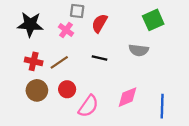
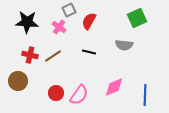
gray square: (77, 11) -> (69, 10), turned -32
red circle: (67, 89) -> (56, 93), moved
brown circle: (37, 90) -> (18, 81), moved

